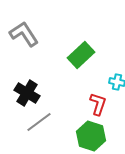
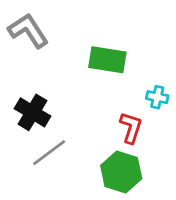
green rectangle: (81, 55) -> (107, 60), turned 52

